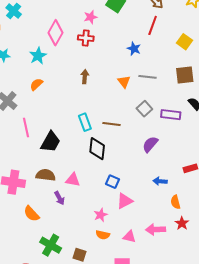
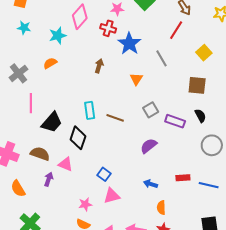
blue star: (134, 49) -> (129, 44), moved, size x1.6
gray line: (148, 77) -> (162, 58), moved, turned 42
black diamond: (97, 149) -> (78, 138), moved
purple arrow: (59, 198) -> (49, 179), turned -144

